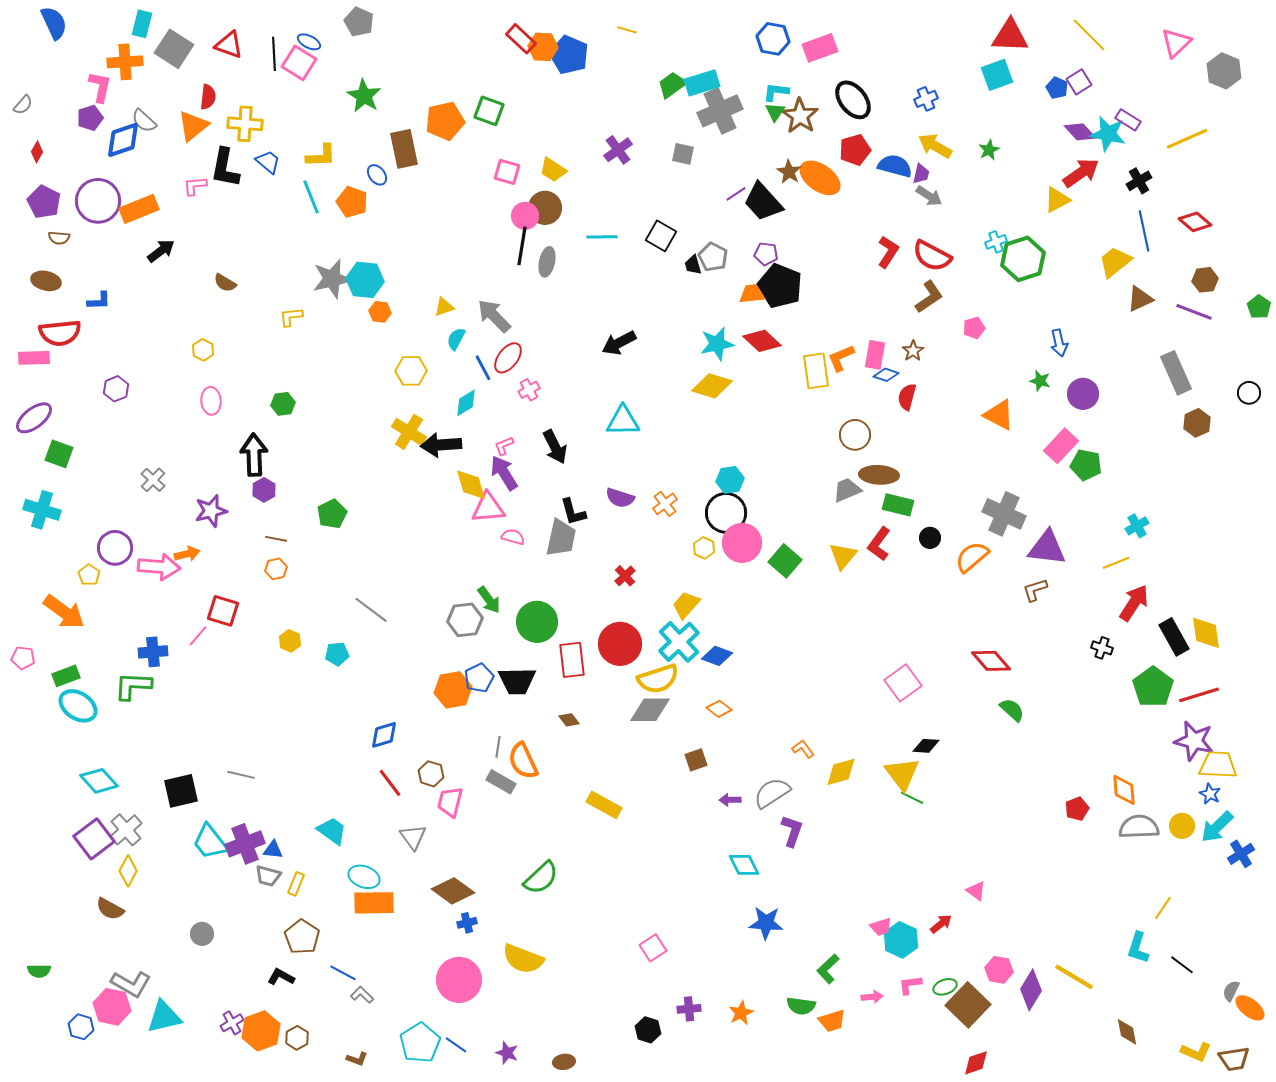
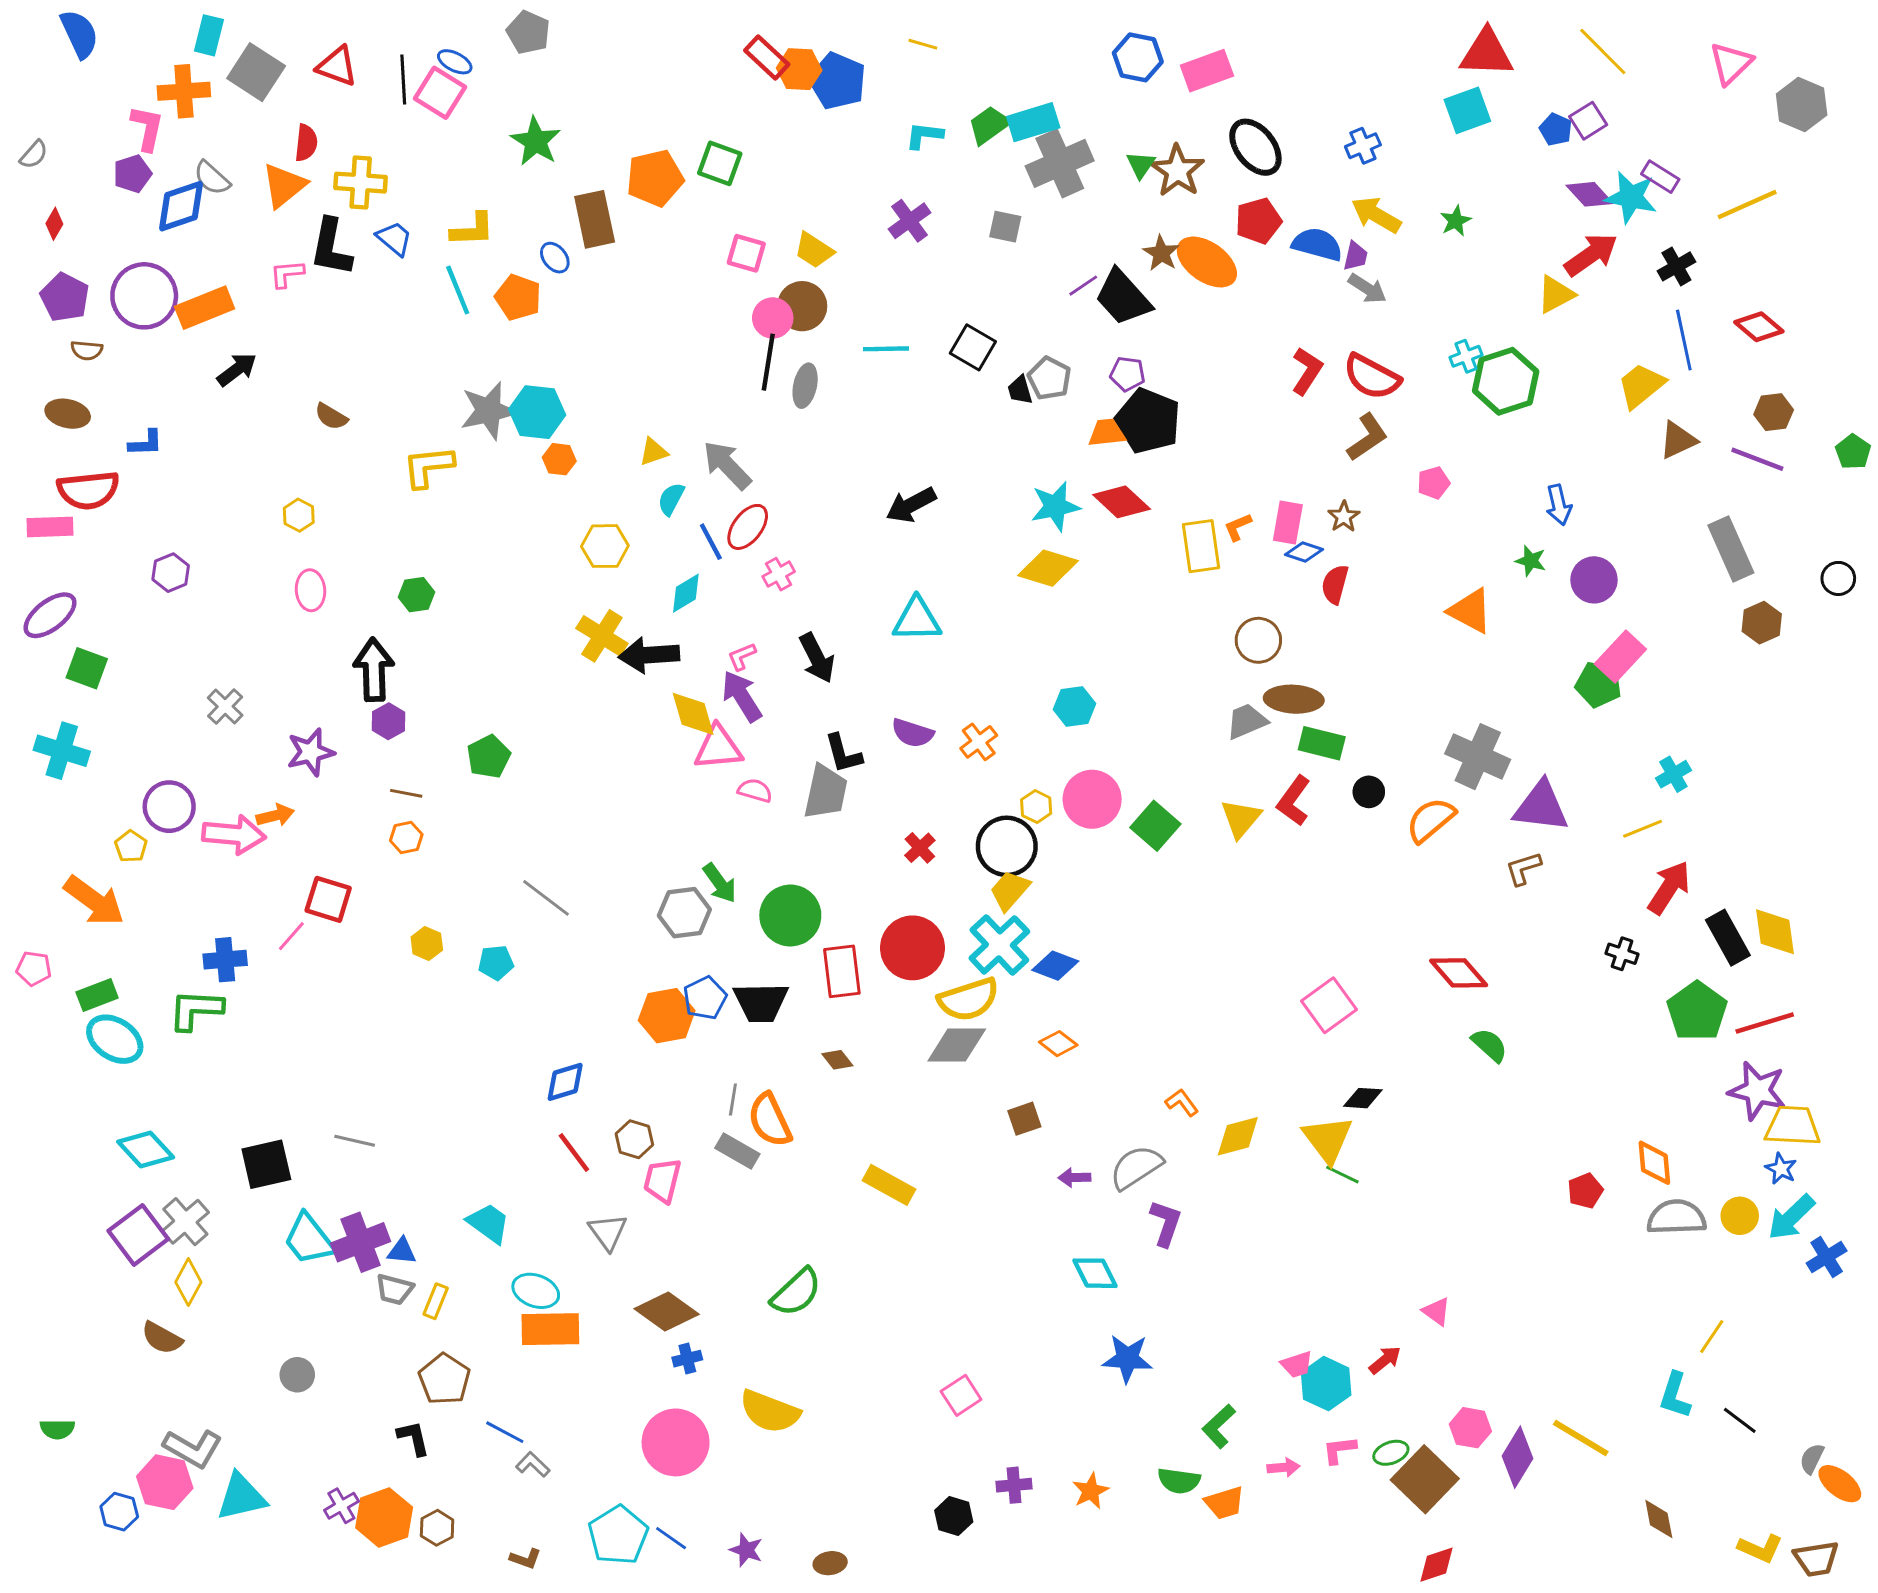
cyan L-shape: (776, 92) -> (924, 135), moved
yellow L-shape: (291, 317) -> (428, 467), size x1.5
orange L-shape: (841, 358) -> (1238, 527), size x0.7
pink rectangle: (1061, 446) -> (1620, 656), moved
black circle: (726, 513) -> (1007, 846), moved
black L-shape: (281, 977) -> (414, 1438), turned 48

